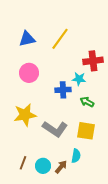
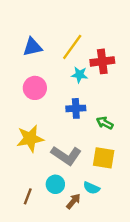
red cross: (93, 61) -> (102, 61), moved
cyan star: (79, 79) -> (79, 75), moved
cyan semicircle: (76, 156) -> (91, 188), turned 104
cyan circle: (43, 166) -> (55, 184), moved

